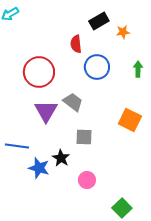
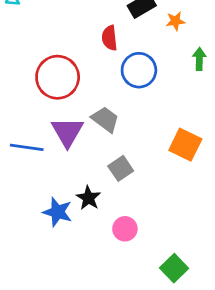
green arrow: (138, 69) -> (199, 59), moved
gray square: (84, 137) -> (121, 168), turned -36
blue line: (17, 146) -> (27, 147), moved

